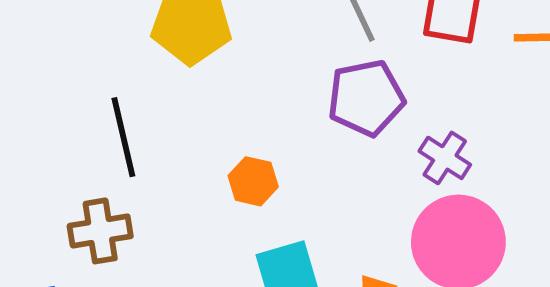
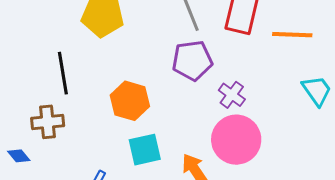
orange hexagon: (253, 181) -> (130, 101), size x1.5

